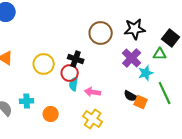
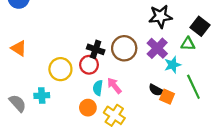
brown circle: (101, 33) -> (124, 48), moved
yellow circle: (44, 64) -> (60, 69), moved
cyan semicircle: (74, 84) -> (98, 88), moved
pink arrow: (93, 92) -> (114, 86), turned 42
orange circle: (51, 114) -> (88, 108), moved

